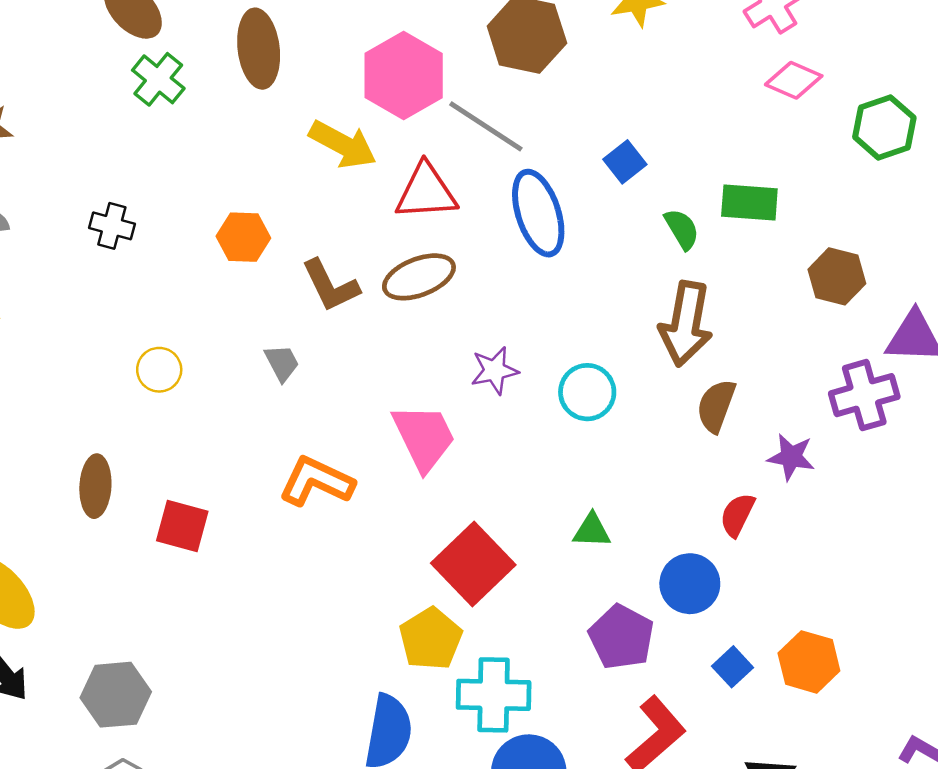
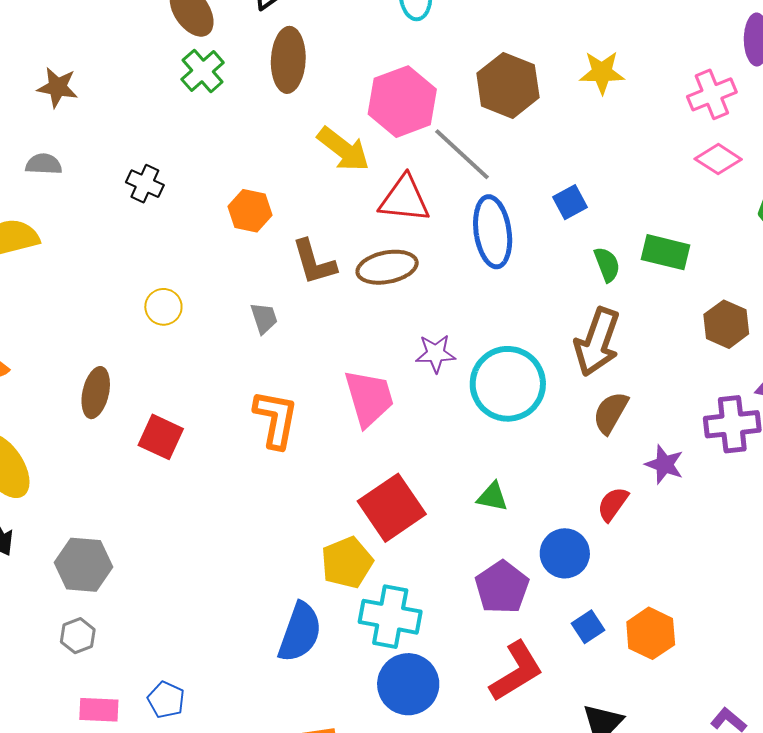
cyan circle: (587, 392) -> (508, 384), size x1.6
orange L-shape: (316, 481) -> (276, 419), turned 66

